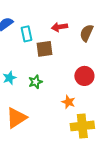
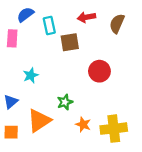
red circle: (84, 76) -> (99, 71), moved
green star: (35, 82) -> (65, 102), moved
orange star: (68, 102) -> (83, 124), moved

